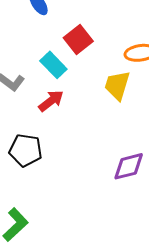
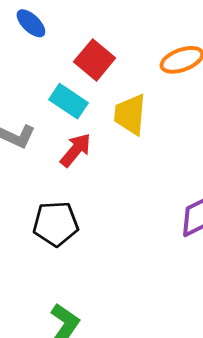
yellow trapezoid: (117, 85) -> (130, 114), moved

